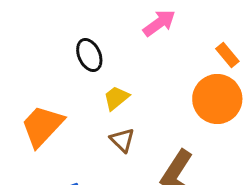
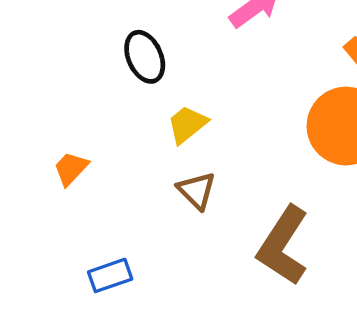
orange trapezoid: (42, 126) -> (71, 169), size x0.5

